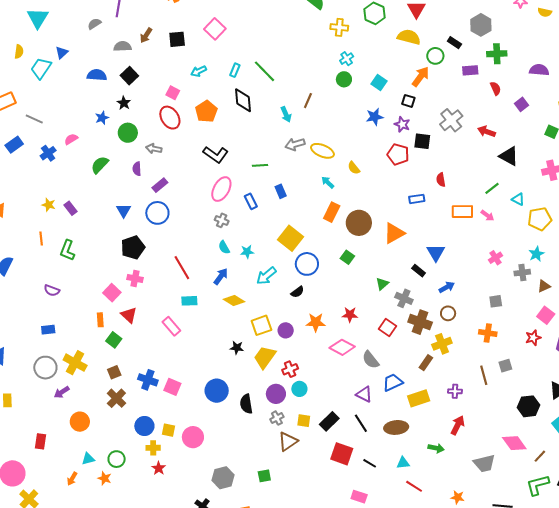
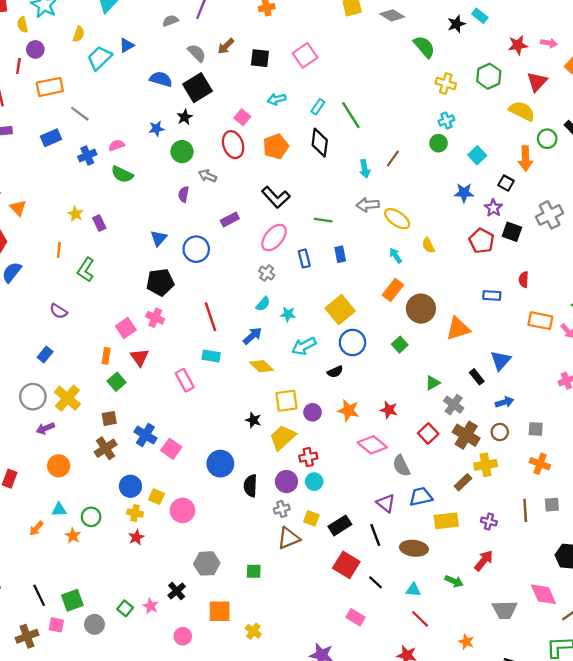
gray semicircle: (122, 46) -> (197, 53), turned 36
black square: (129, 76) -> (197, 88), size x1.4
orange arrow: (421, 77) -> (526, 159), turned 130
green semicircle: (100, 165) -> (122, 174), moved, turned -120
purple rectangle: (160, 185) -> (230, 219), moved
cyan semicircle: (224, 247) -> (263, 304), turned -120
gray square: (496, 301) -> (536, 429), moved
blue rectangle: (48, 330) -> (45, 354), turned -56

